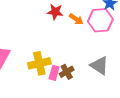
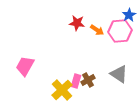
yellow cross: (39, 63) -> (62, 90), moved, turned -30

